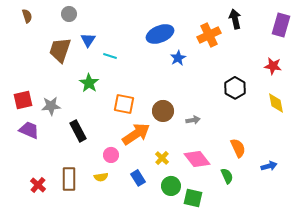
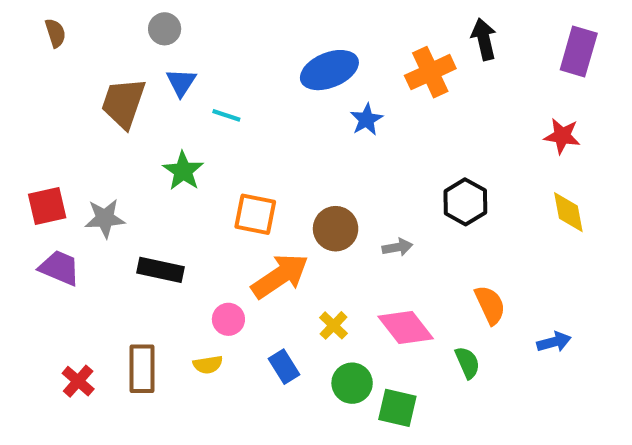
gray circle: (69, 14) -> (165, 29), moved
black hexagon: (235, 88) -> (465, 202), moved
black rectangle: (78, 131) -> (160, 270), turned -50

